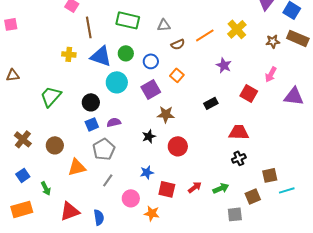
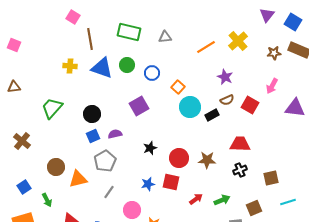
pink square: (11, 24) -> (14, 45), moved, turned 32
brown semicircle: (178, 44) -> (227, 100), moved
cyan circle: (117, 82) -> (190, 107), moved
purple square: (151, 89) -> (139, 106), moved
brown star: (166, 114) -> (207, 160), moved
brown cross: (23, 139) -> (22, 141), moved
brown circle: (55, 145) -> (56, 167), moved
brown square: (270, 175) -> (271, 178), moved
red square: (167, 189) -> (171, 182), moved

